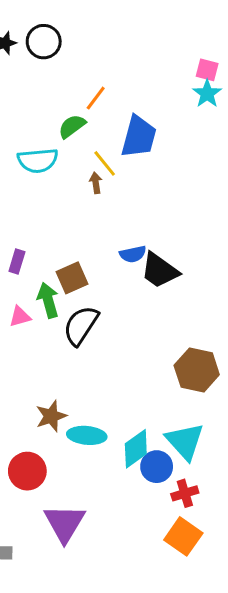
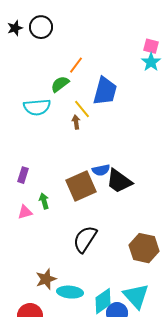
brown square: (72, 278) -> (81, 186), moved, size x1.4
green arrow: (48, 300) -> (44, 201), size x0.7
black semicircle: (81, 325) -> (85, 239), moved

